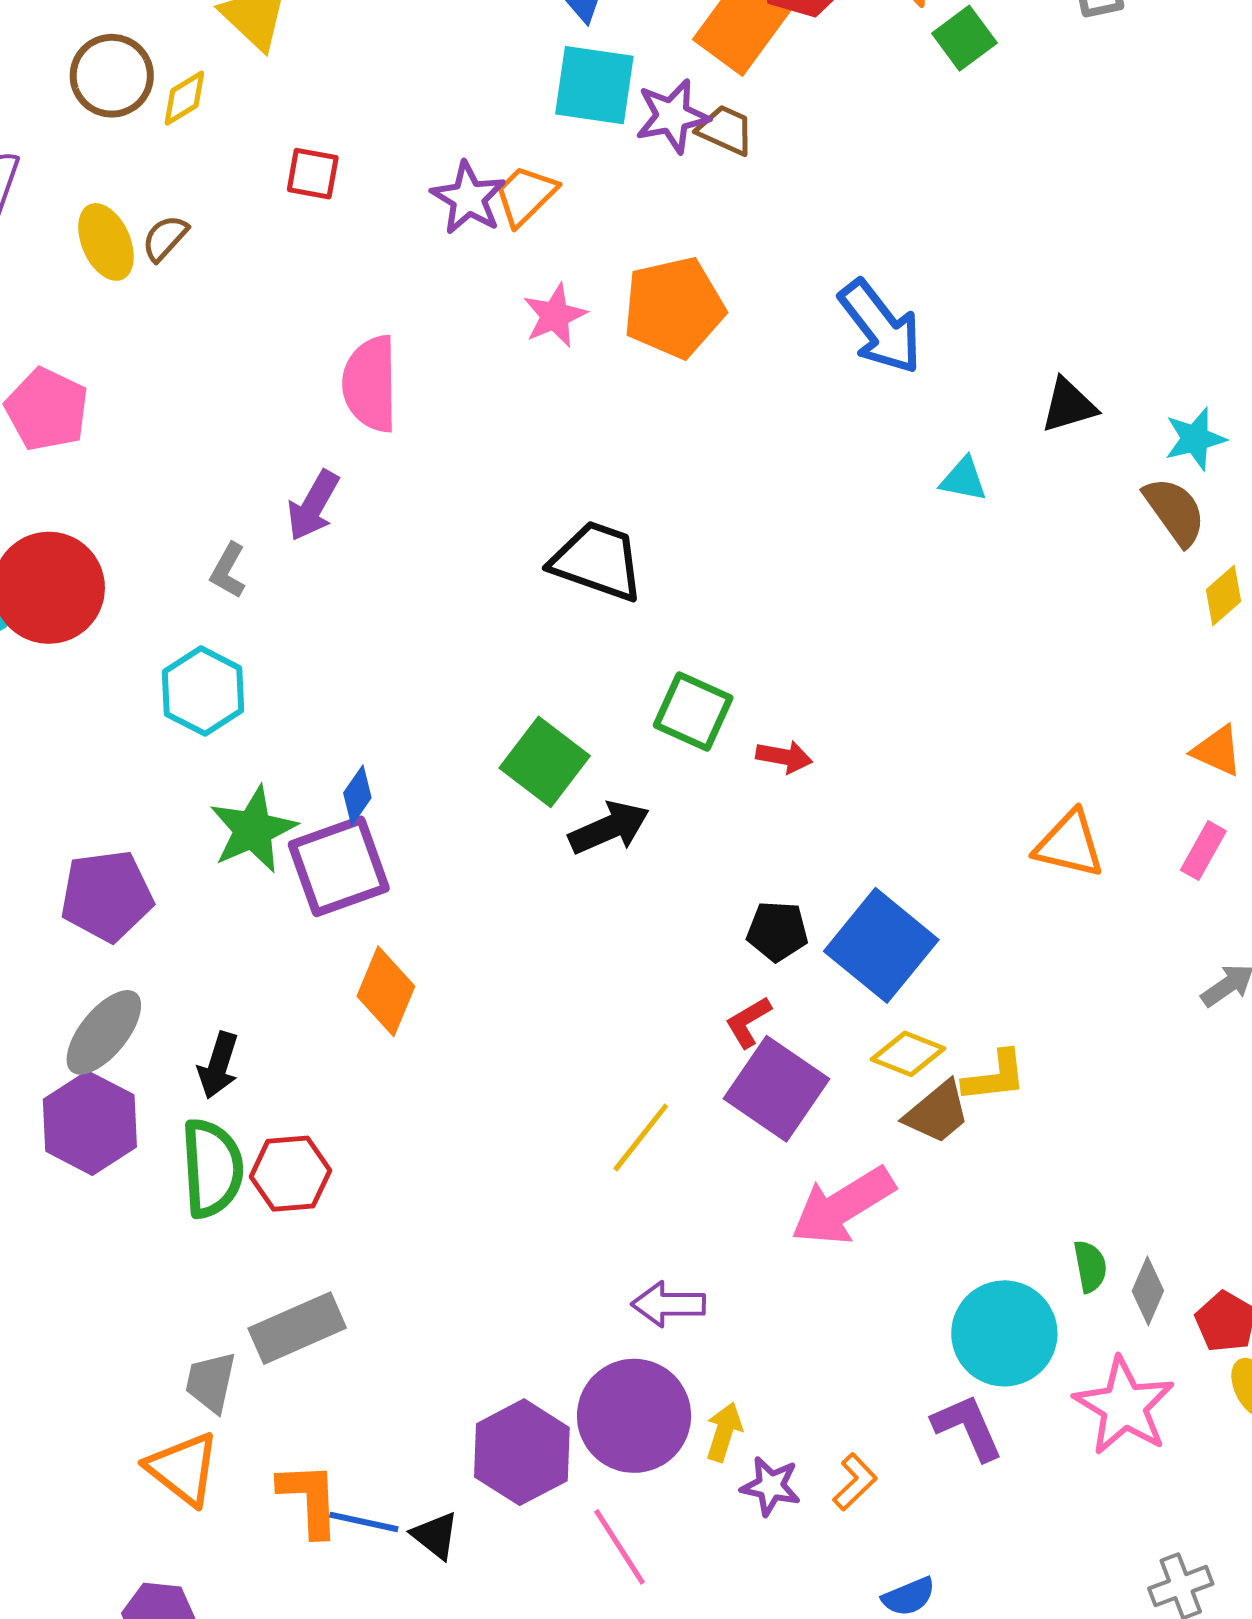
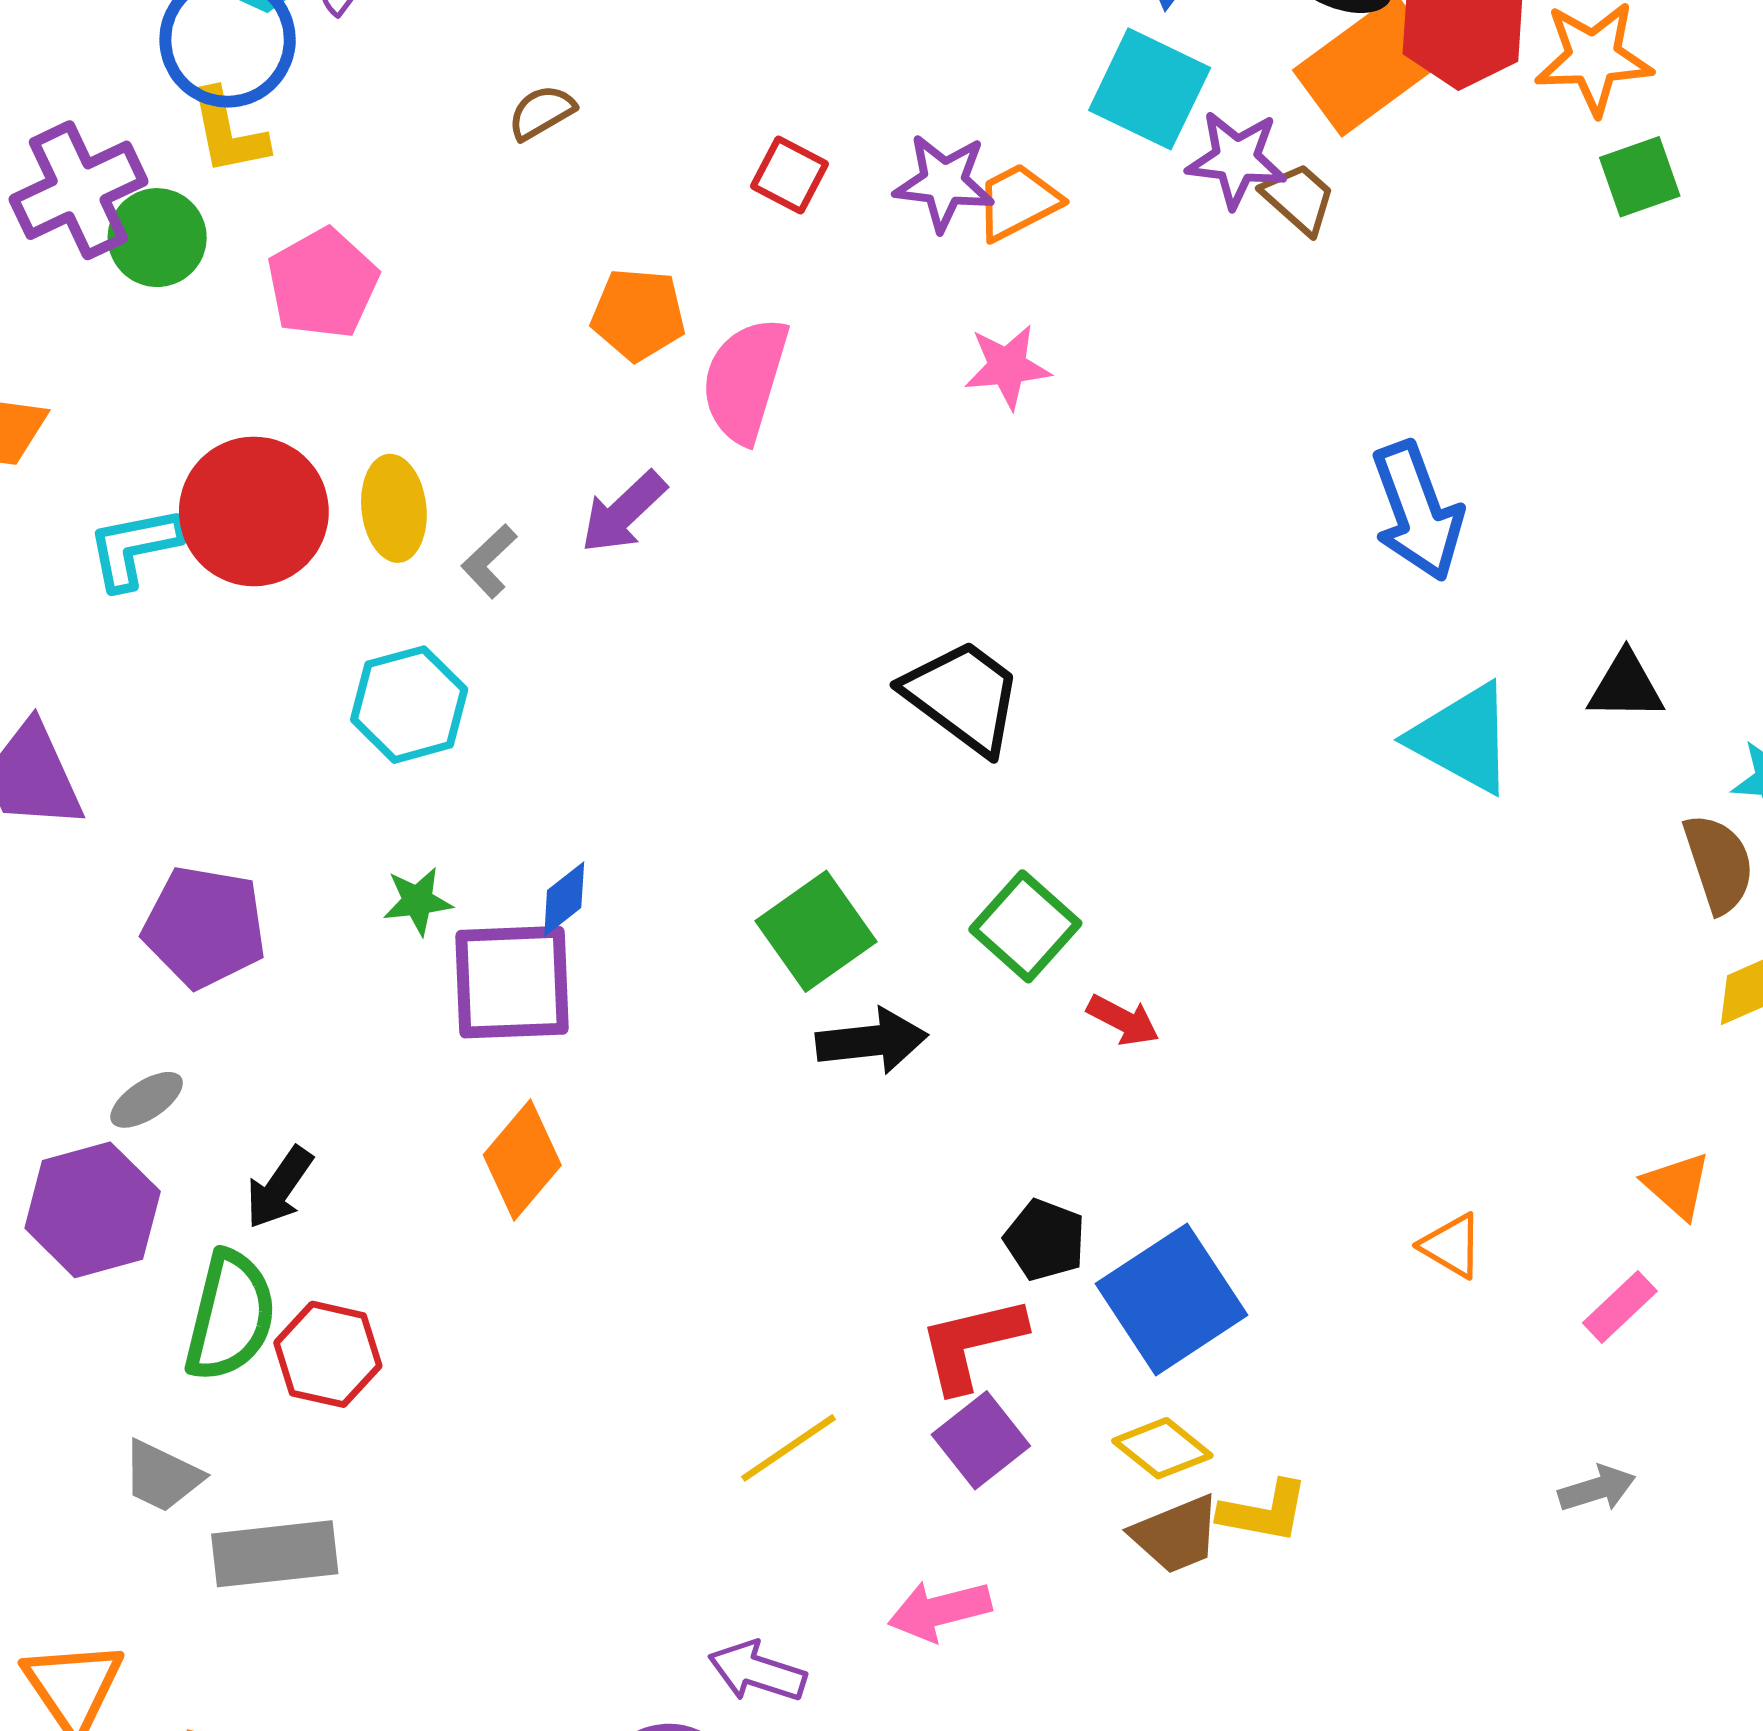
red square: (313, 174) -> (789, 175), moved
purple star: (468, 198) -> (944, 182), turned 30
yellow ellipse: (106, 242) -> (394, 508), moved
orange pentagon: (674, 307) -> (638, 314), moved, size x0.7
cyan triangle: (964, 479) -> (1462, 738), size x1.8
green star: (253, 830) -> (418, 901), size x0.6
orange triangle: (1069, 844) -> (1452, 1246), size x0.7
red L-shape: (748, 1022) -> (972, 1344), size x1.6
gray ellipse: (104, 1032) -> (147, 1100), size x0.6
purple square: (776, 1089) -> (981, 1440), size x0.7
pink arrow: (843, 1206) -> (940, 1611), moved, size x0.7
gray trapezoid: (211, 1382) -> (162, 1476), moved, turned -94

